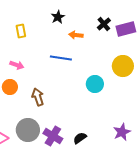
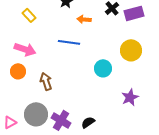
yellow rectangle: (21, 31) -> (29, 15), turned -32
pink arrow: (17, 65) -> (25, 49), size x1.5
purple star: (122, 132) -> (130, 97), moved

